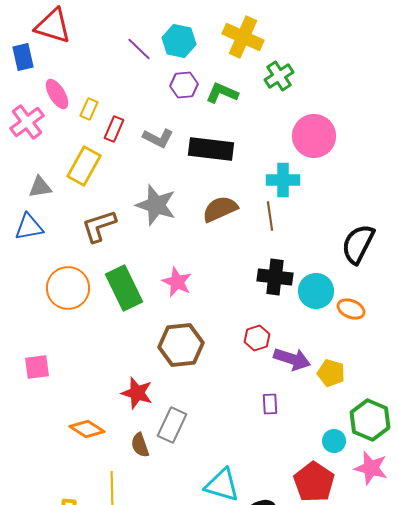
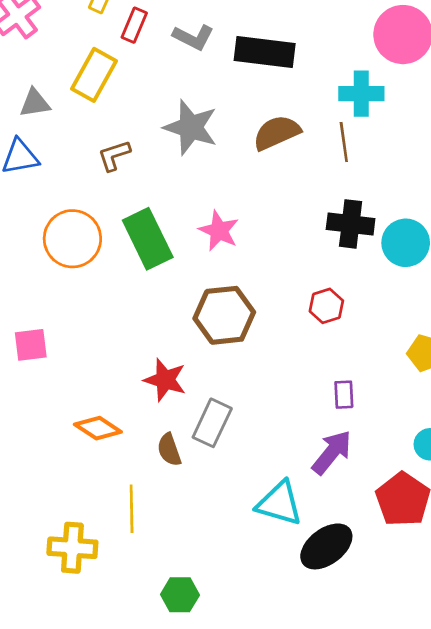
brown L-shape: (99, 226) -> (114, 155), size x0.7
purple arrow: (292, 359) -> (332, 452), moved, turned -69

